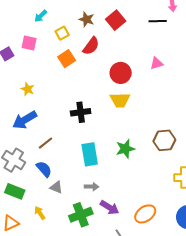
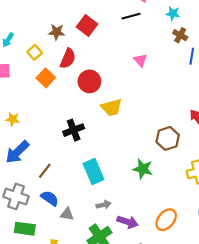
pink triangle: (157, 63) -> (140, 60), turned -40
red circle: (121, 73) -> (89, 81), moved
green star: (125, 149) -> (143, 169), moved, turned -30

